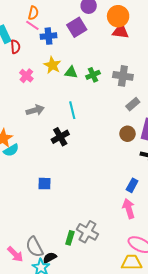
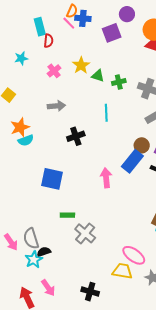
blue cross: (48, 36) -> (83, 18), moved
cyan line: (72, 110) -> (106, 113), moved
blue square: (44, 184) -> (52, 179), size x1.6
blue rectangle: (132, 185) -> (132, 161), moved, size x1.6
pink arrow: (129, 209) -> (106, 178), moved
green rectangle: (70, 238) -> (67, 215), moved, turned 64

